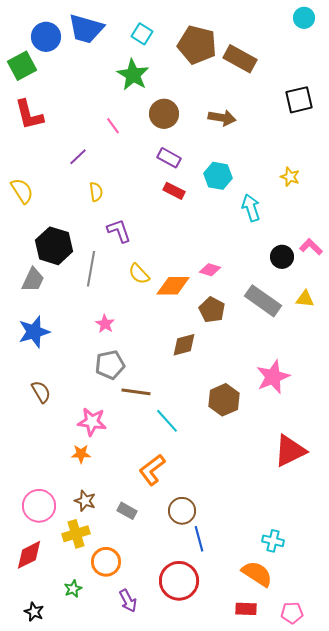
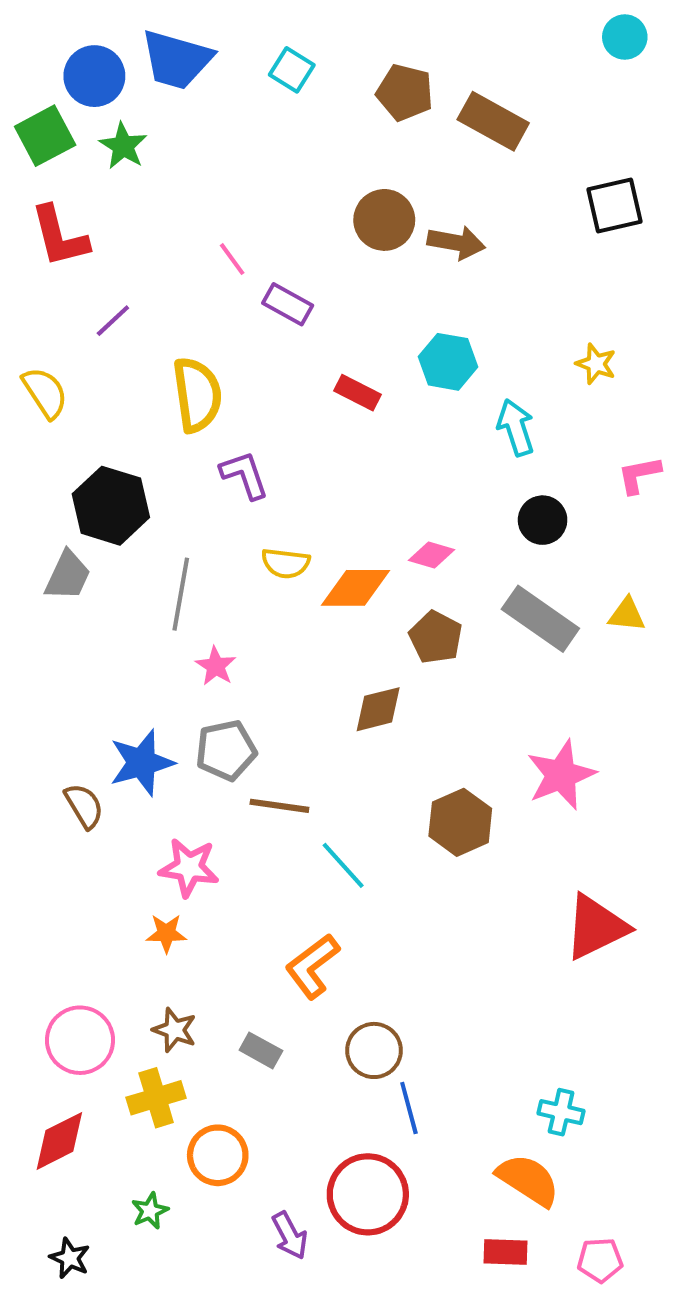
brown pentagon: (197, 45) -> (405, 93), size x0.7
green star: (133, 75) -> (123, 146), moved, size x0.7
brown circle: (164, 114) -> (384, 220), moved
purple line: (78, 157) -> (113, 321), moved
purple rectangle: (169, 158) -> (288, 304), moved
yellow semicircle: (96, 192) -> (197, 395), size x1.8
pink L-shape: (311, 247) -> (639, 475), moved, turned -55
black circle: (282, 257) -> (543, 520), moved
gray line: (91, 269) -> (181, 594), moved
yellow semicircle: (139, 274) -> (286, 563), turned -40
blue star: (34, 332) -> (142, 763), moved
purple arrow: (128, 601) -> (290, 1235), moved

